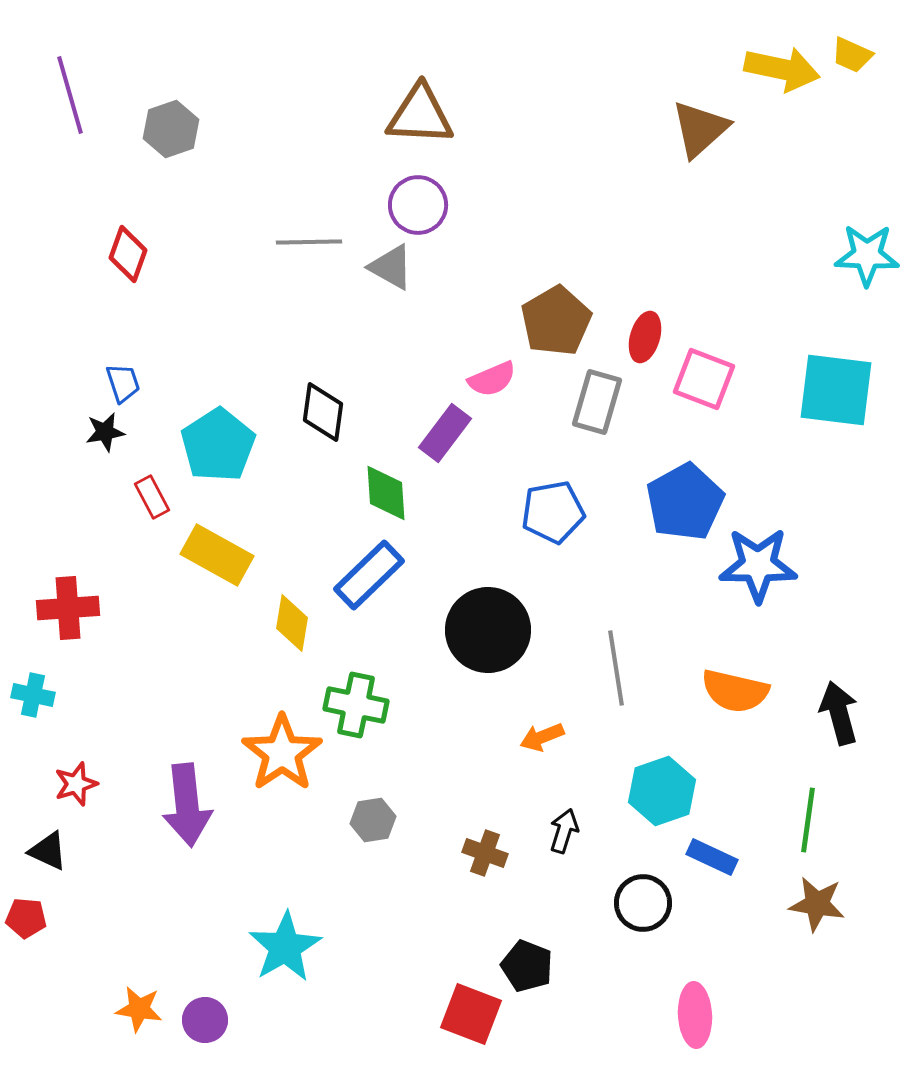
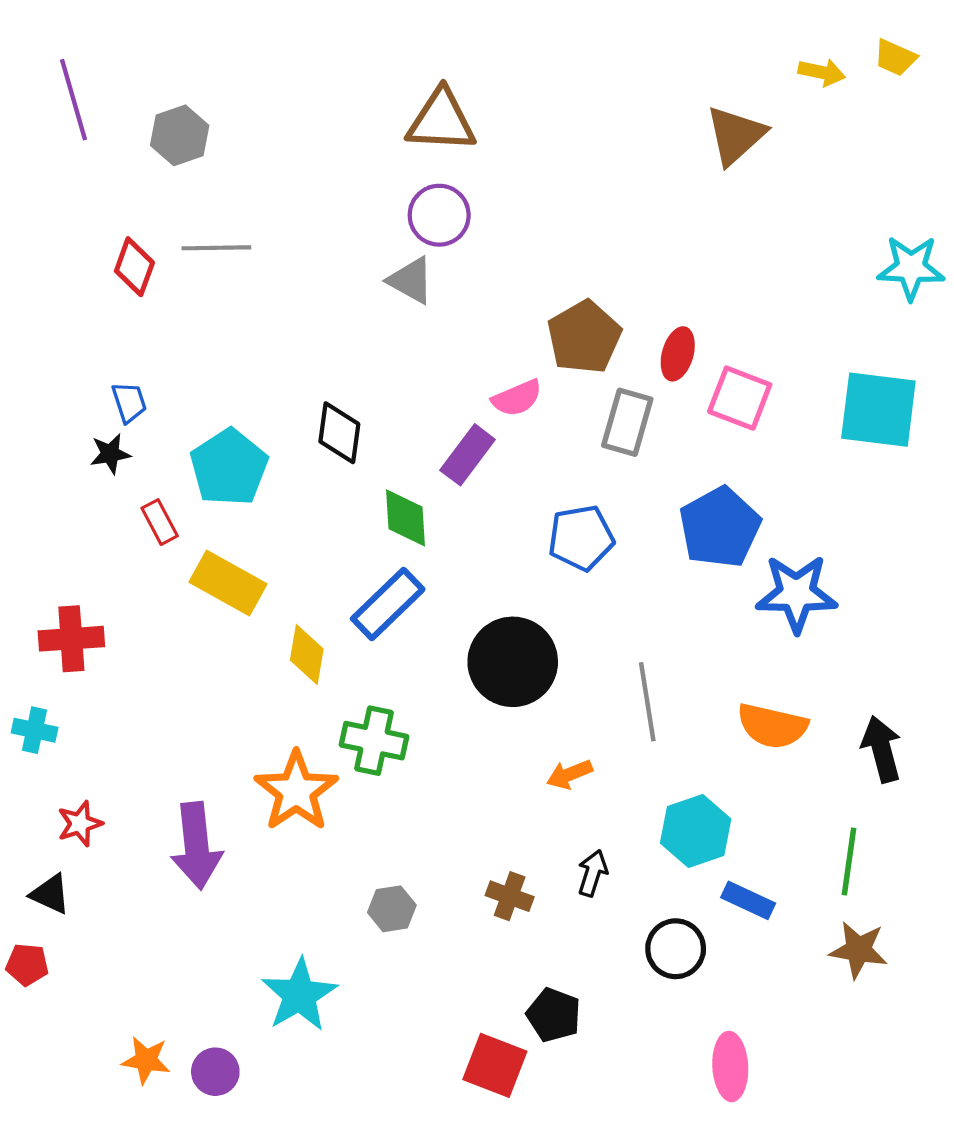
yellow arrow: (782, 69) -> (822, 72), size x0.6
gray line: (309, 242) -> (216, 248), moved
gray hexagon: (373, 820) -> (392, 909), moved

